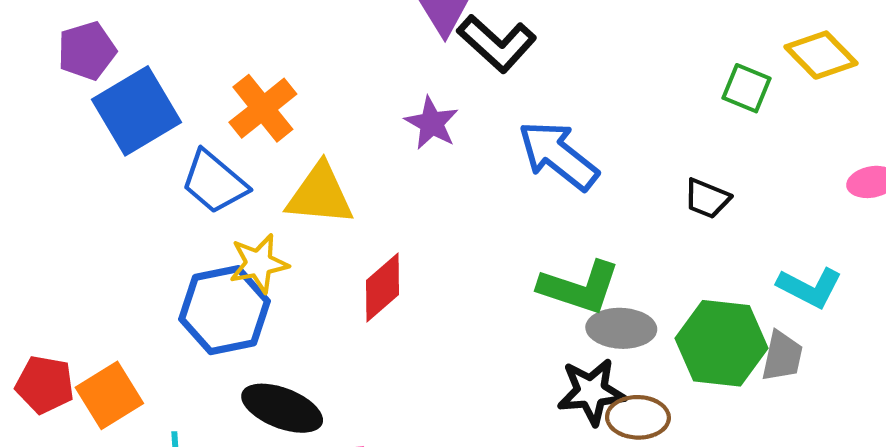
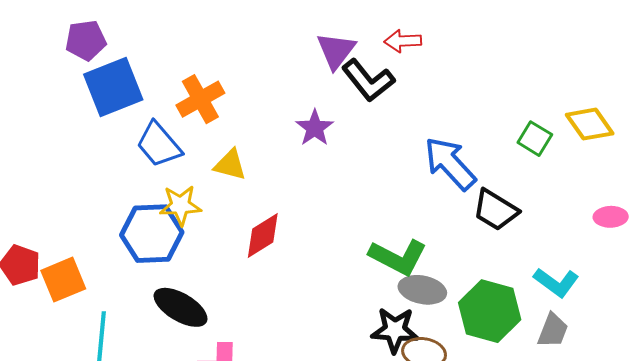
blue arrow: (558, 155) -> (450, 163), moved
yellow triangle: (320, 195) -> (230, 165), size x0.7
black trapezoid: (707, 198) -> (496, 210), size x1.4
gray trapezoid: (782, 356) -> (553, 330), moved

